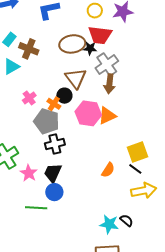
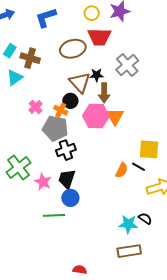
black star: (90, 48) -> (97, 75), moved
gray cross: (107, 65) -> (127, 65), moved
brown arrow: (109, 84) -> (104, 93), moved
orange triangle: (107, 116) -> (115, 116), turned -30
yellow square: (138, 152) -> (149, 149), turned 30
black line: (135, 169) -> (139, 167), moved

